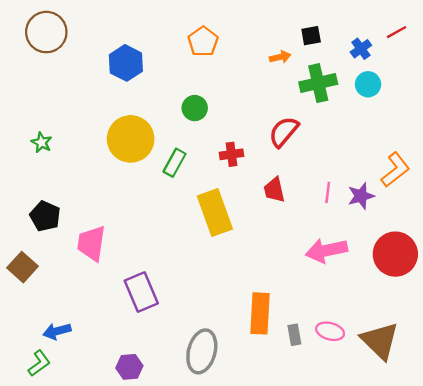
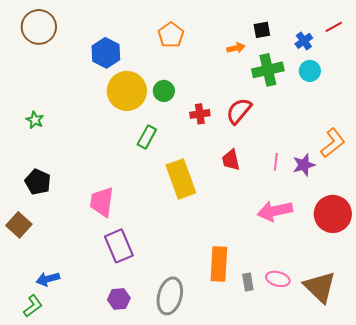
yellow circle: (131, 139) -> (127, 91), moved
red cross: (232, 154) -> (200, 114), moved
pink trapezoid: (91, 243) -> (102, 202), moved
purple hexagon: (129, 367) -> (119, 299), moved

